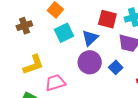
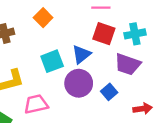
cyan square: (64, 33) -> (52, 61), moved

